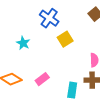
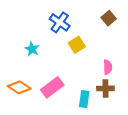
pink rectangle: (42, 79) -> (52, 87), size x1.5

